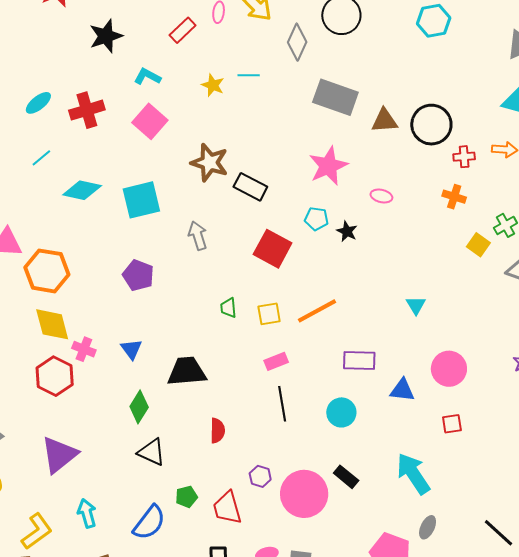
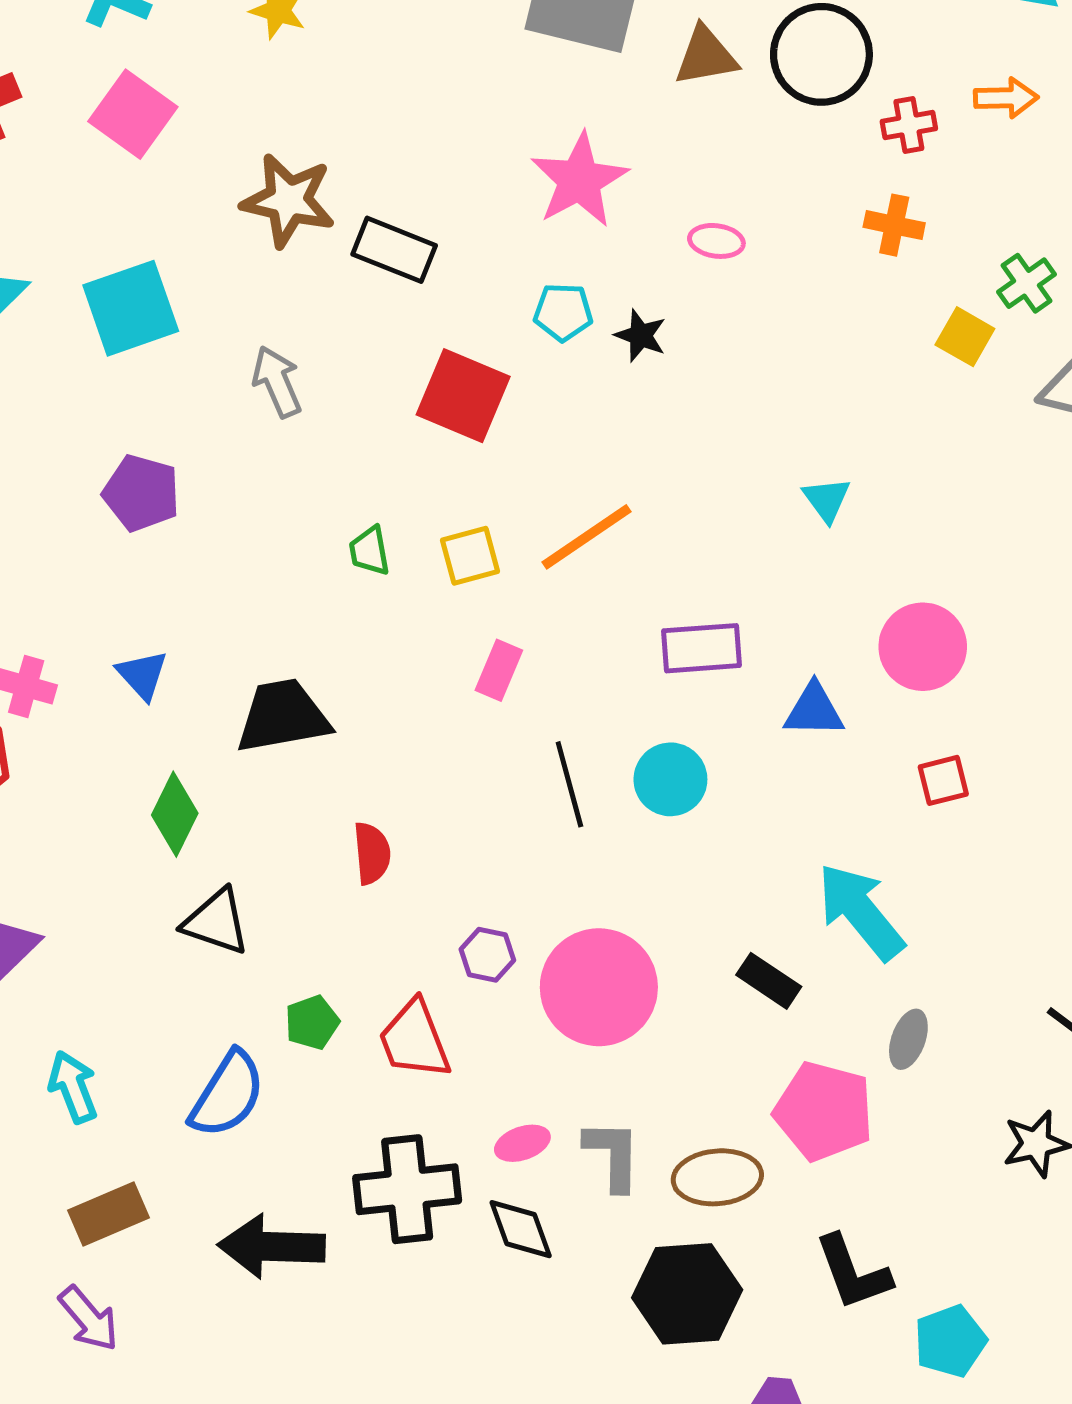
pink rectangle: (276, 361) -> (499, 670), turned -40
black line: (282, 404) -> (569, 784), moved
black rectangle: (346, 477) -> (769, 981), moved

